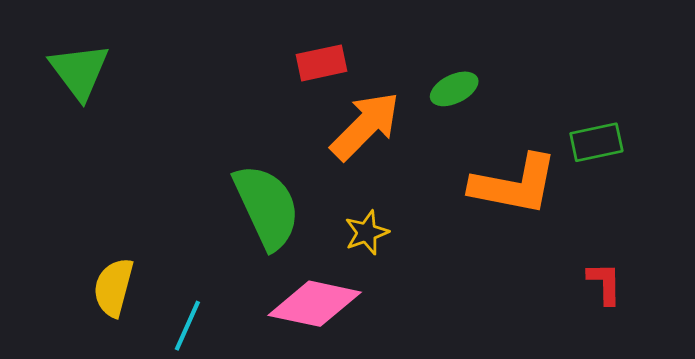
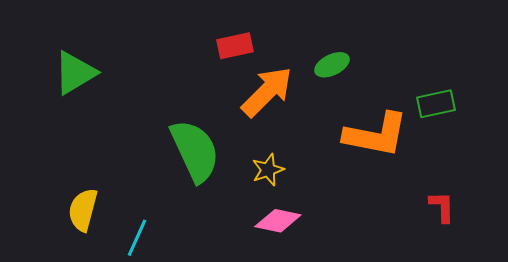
green triangle: (79, 71) -> (75, 73), moved, turned 36
pink diamond: (315, 304) -> (278, 221), moved, size x0.7

